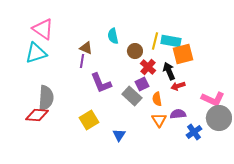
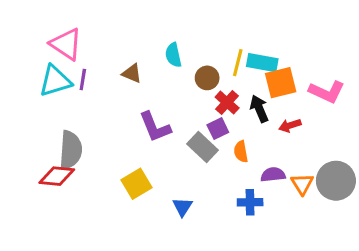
purple line: (82, 61) -> (83, 79), moved
red arrow: (178, 86) -> (290, 126), moved
pink L-shape: (213, 99) -> (327, 92), moved
orange triangle: (159, 120) -> (302, 184), moved
blue cross: (194, 132) -> (250, 202), moved, turned 35

